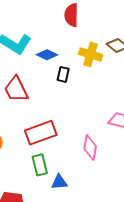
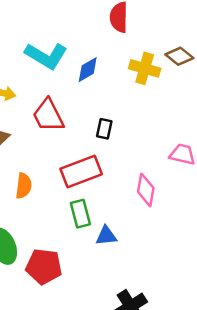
blue diamond: (47, 55) -> (88, 70), turned -55
black rectangle: (63, 74) -> (104, 129), moved

